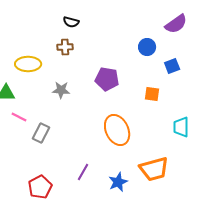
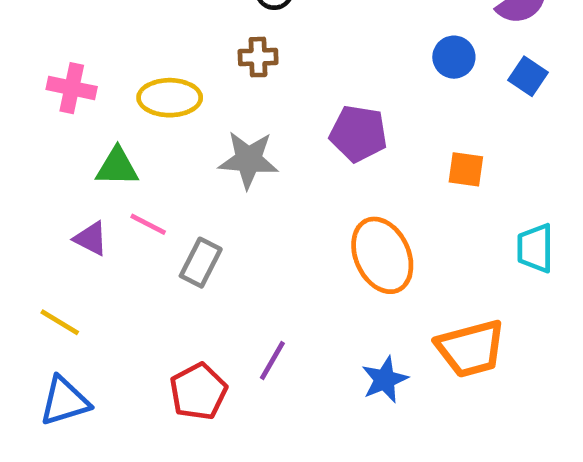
blue square: (172, 66) -> (528, 76), moved, turned -35
gray star: (61, 90) -> (248, 160), size x1.4
purple line: (83, 172) -> (272, 360), moved

